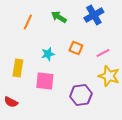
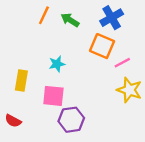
orange line: (28, 22) -> (44, 15), moved
orange square: (76, 48) -> (102, 46), moved, size x1.5
purple hexagon: (81, 95) -> (71, 120), moved

